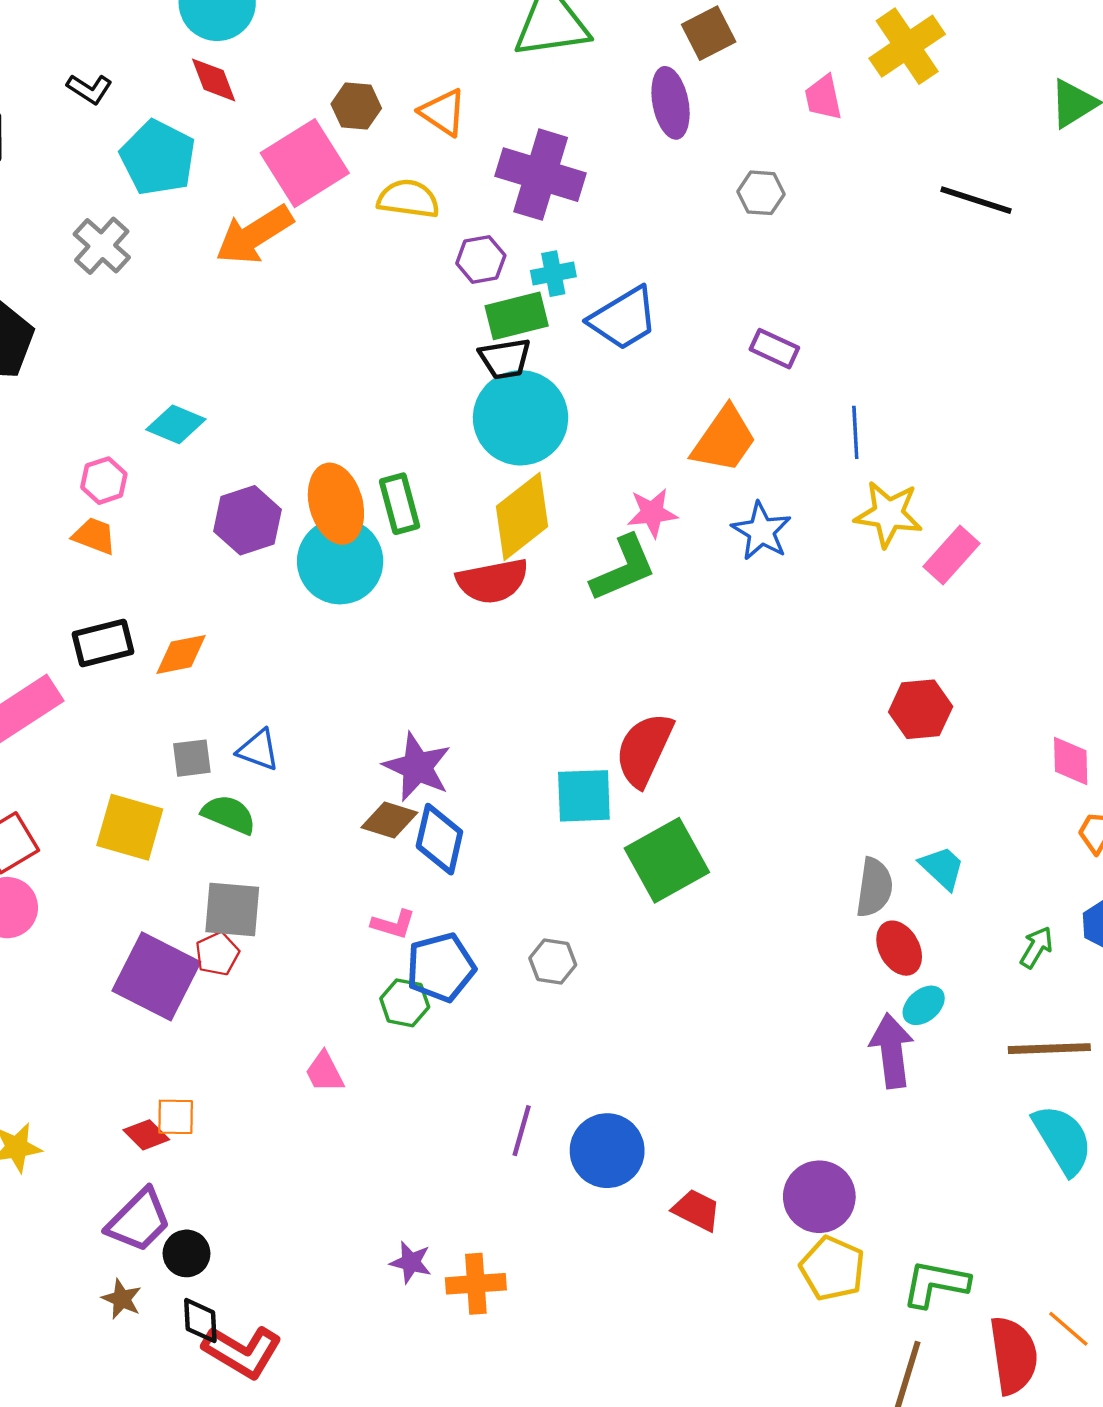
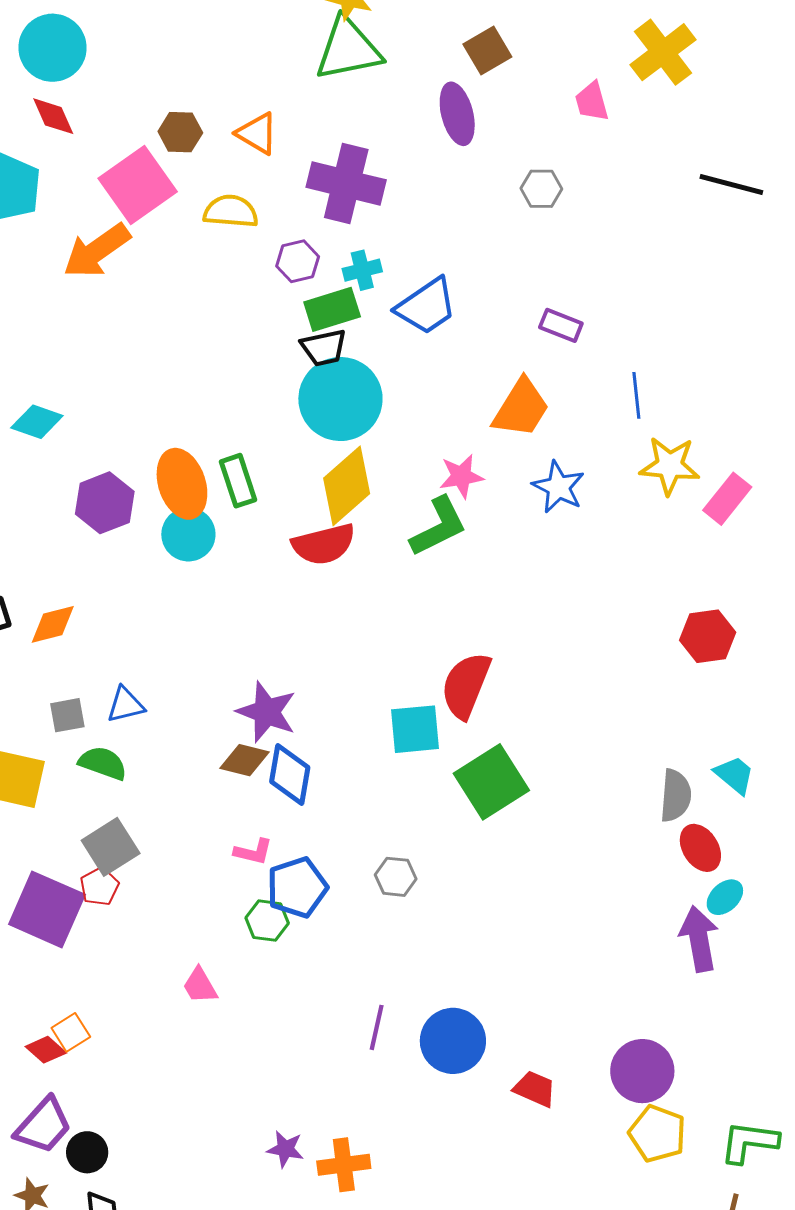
cyan circle: (340, 561) -> (188, 534), size x0.7
blue triangle: (258, 750) -> (126, 705), turned -30
gray square: (232, 910) -> (111, 847), turned -34
orange square: (176, 1117) -> (71, 1032), turned -30

